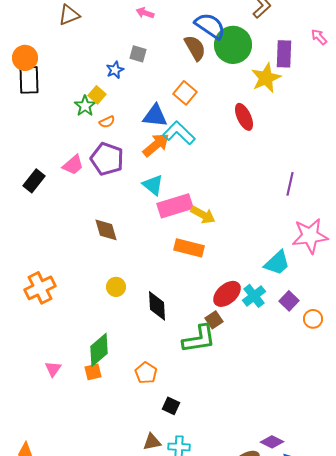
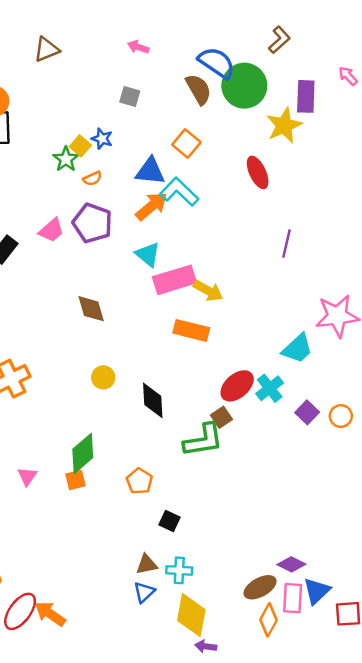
blue star: (115, 70) -> (102, 139), moved, turned -30
purple line: (290, 184) -> (287, 244), moved
purple square: (289, 301) -> (307, 412), moved

